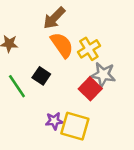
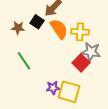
yellow cross: (89, 49) -> (80, 32), turned 36
black square: (41, 76) -> (37, 22), moved

